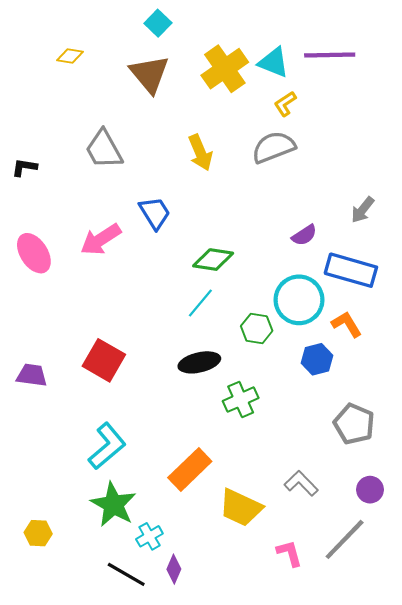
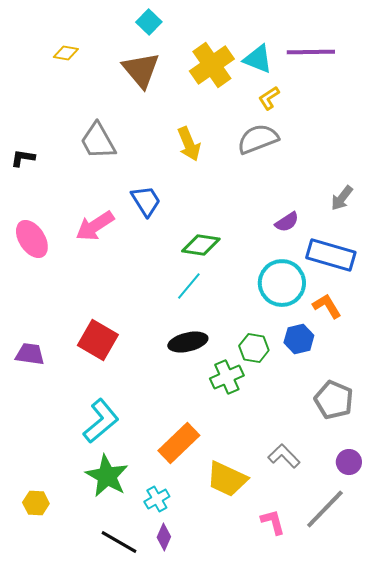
green hexagon: (257, 328) -> (254, 348), moved
cyan cross: (149, 536) -> (157, 499), moved

